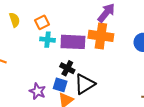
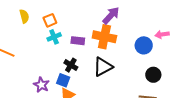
cyan cross: (48, 40) -> (54, 37), turned -32
purple rectangle: (73, 42) -> (78, 41), size x0.6
black triangle: (85, 84) -> (103, 67), moved

